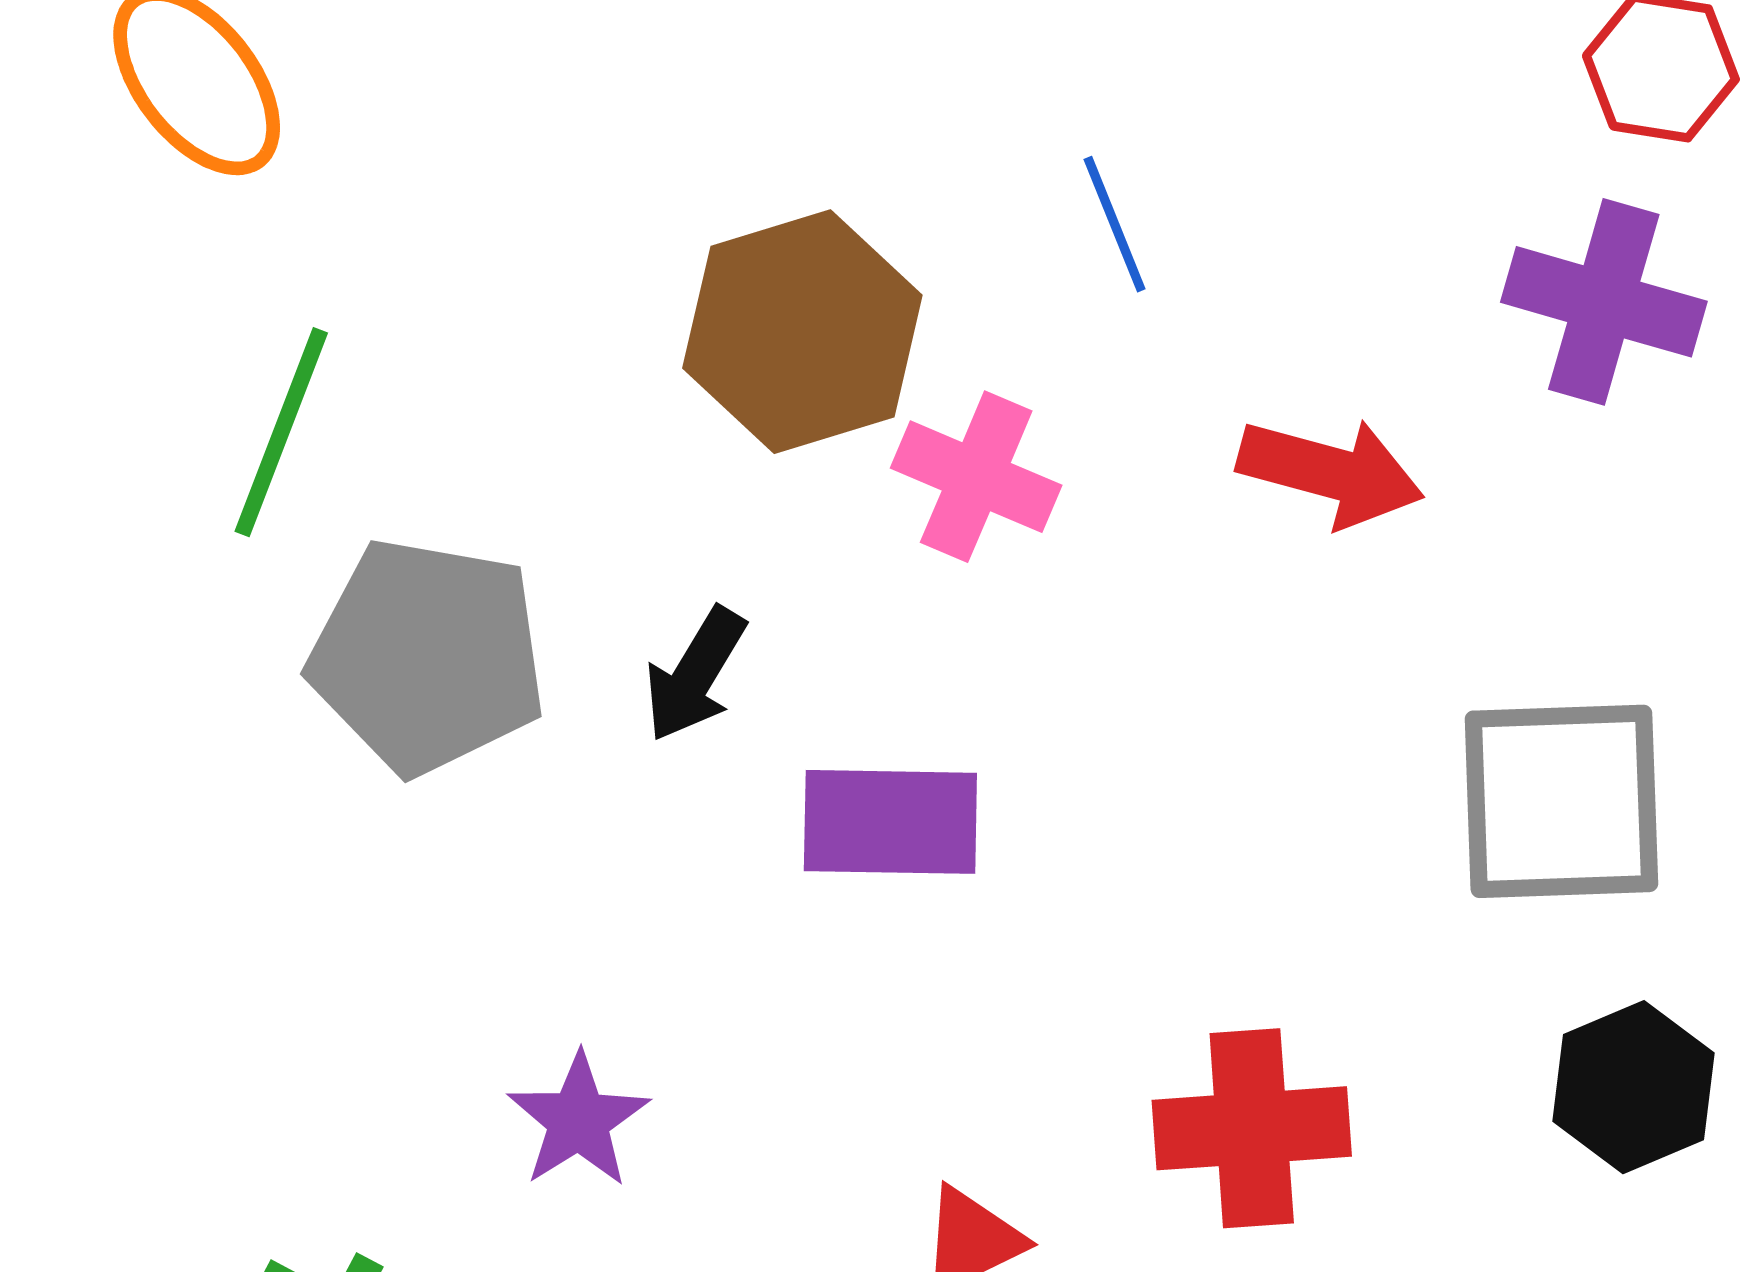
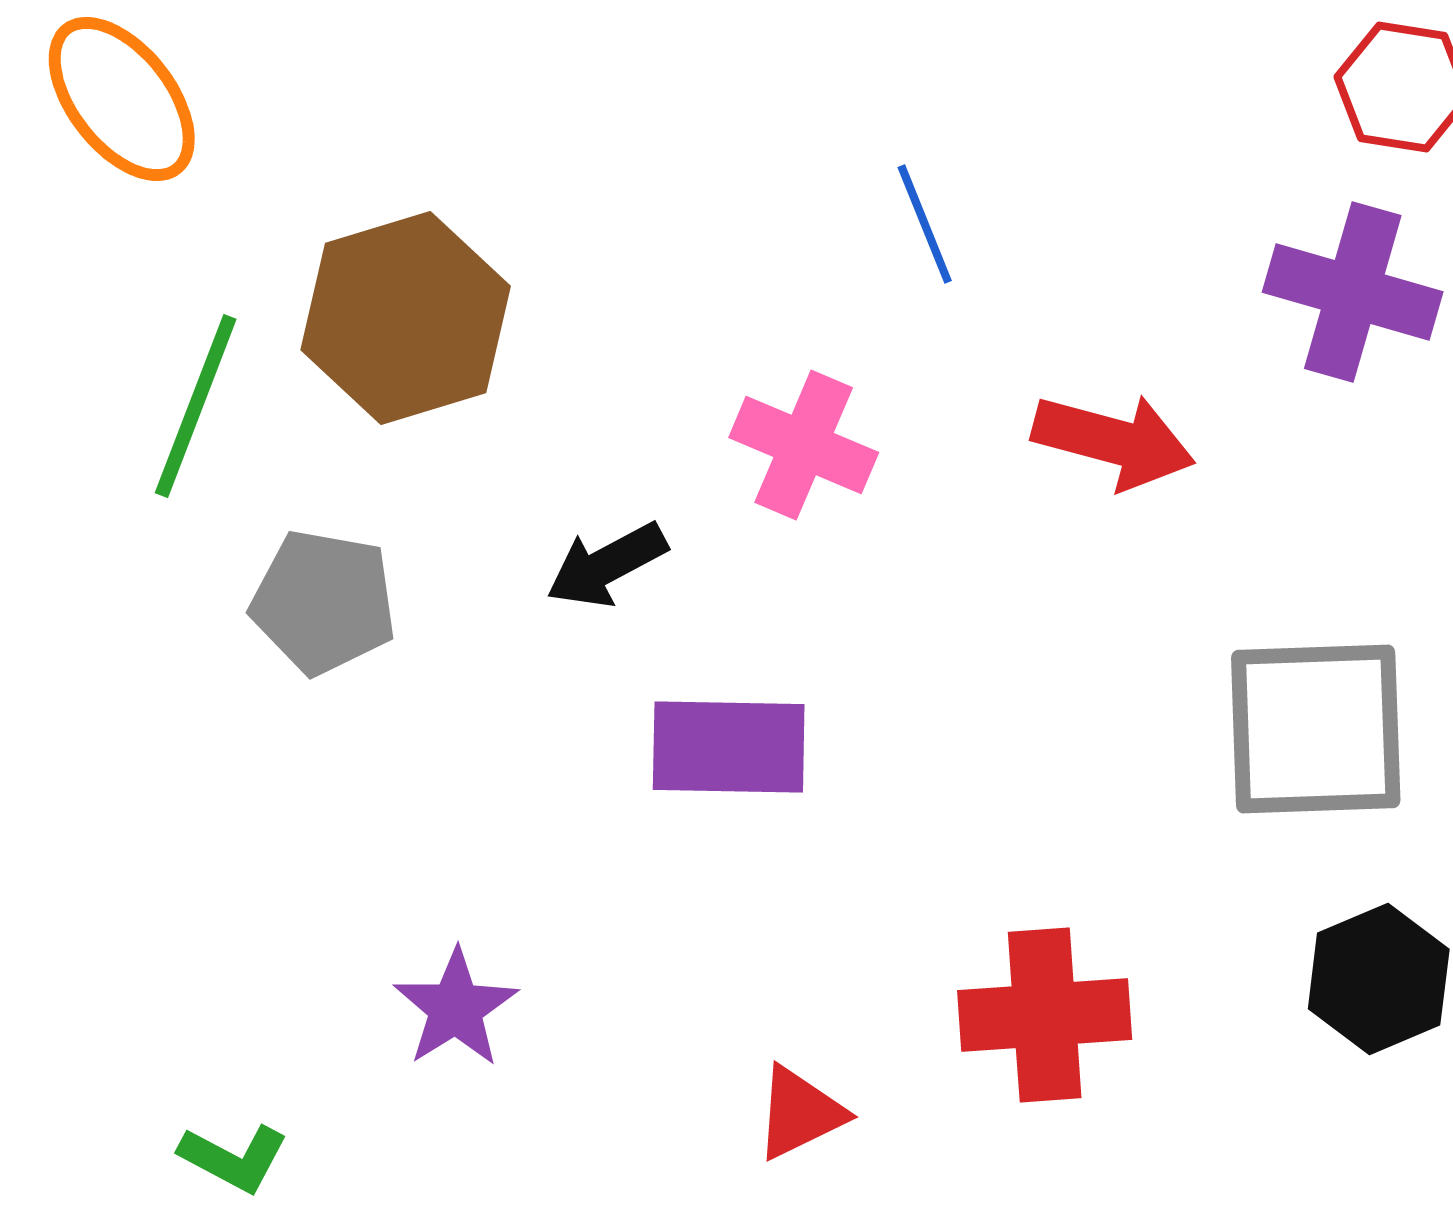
brown hexagon: (802, 332) -> (406, 318), moved
gray pentagon: (428, 656) -> (324, 602), size x0.7
black arrow: (695, 674) -> (607, 565), moved, turned 31

